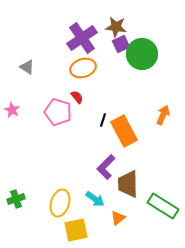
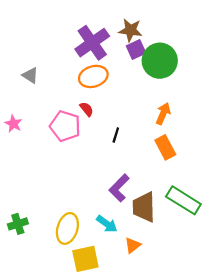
orange arrow: (163, 115) -> (163, 114), moved
orange rectangle: (124, 131) -> (165, 147), moved, size x0.7
green rectangle: (163, 206) -> (183, 200), moved

